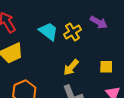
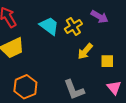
yellow arrow: (71, 67) -> (85, 51), moved

